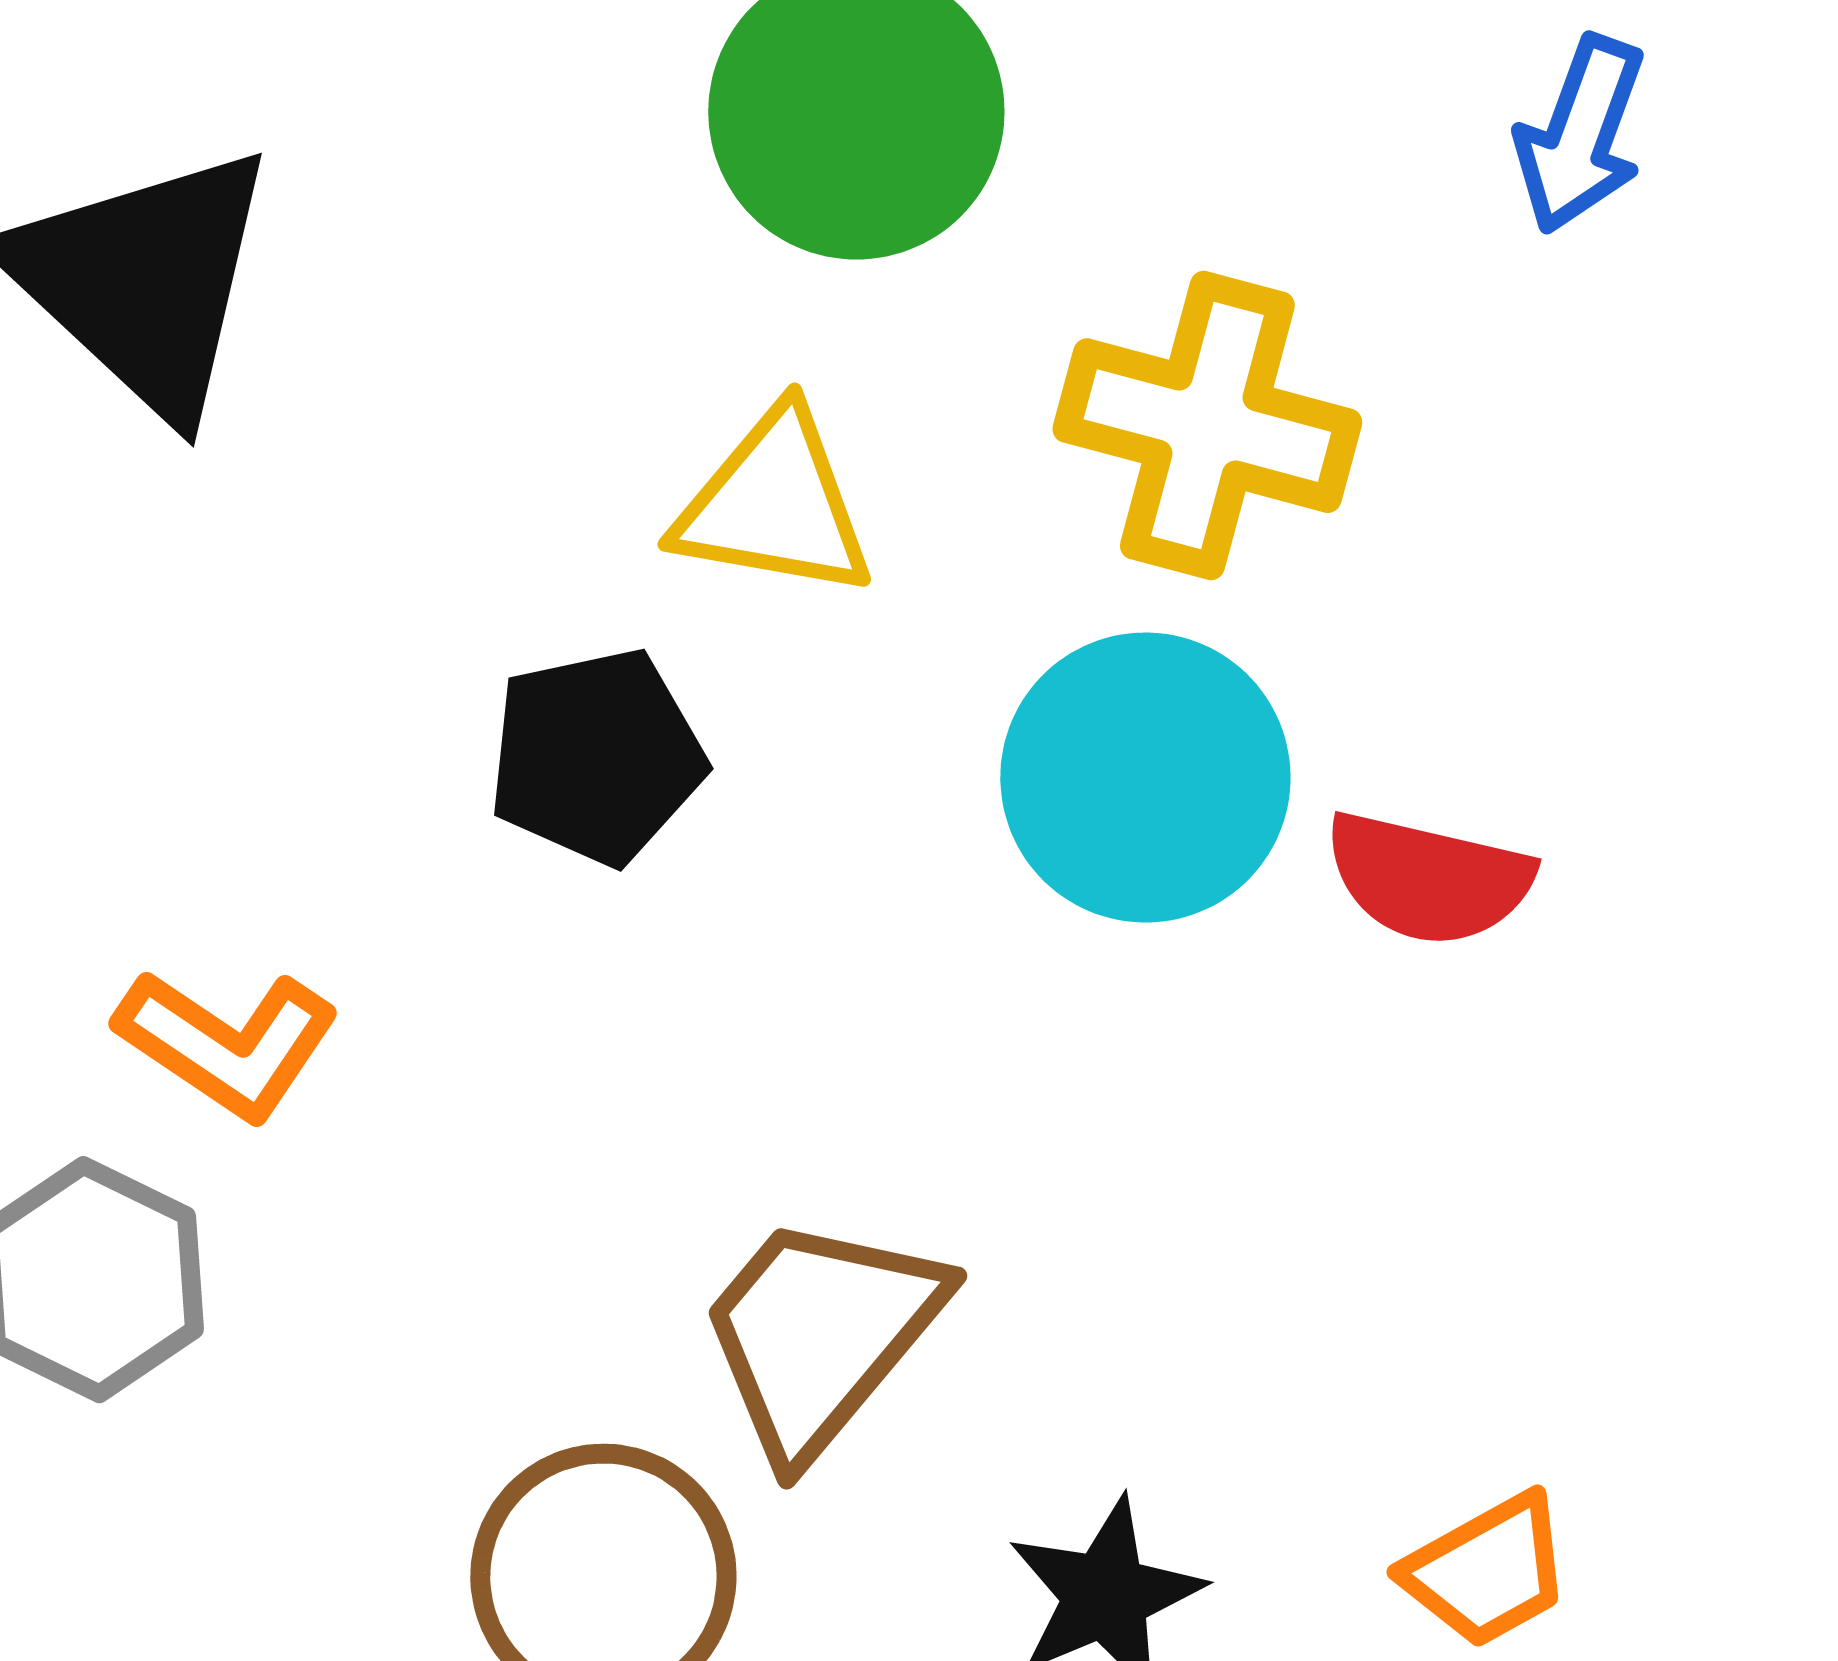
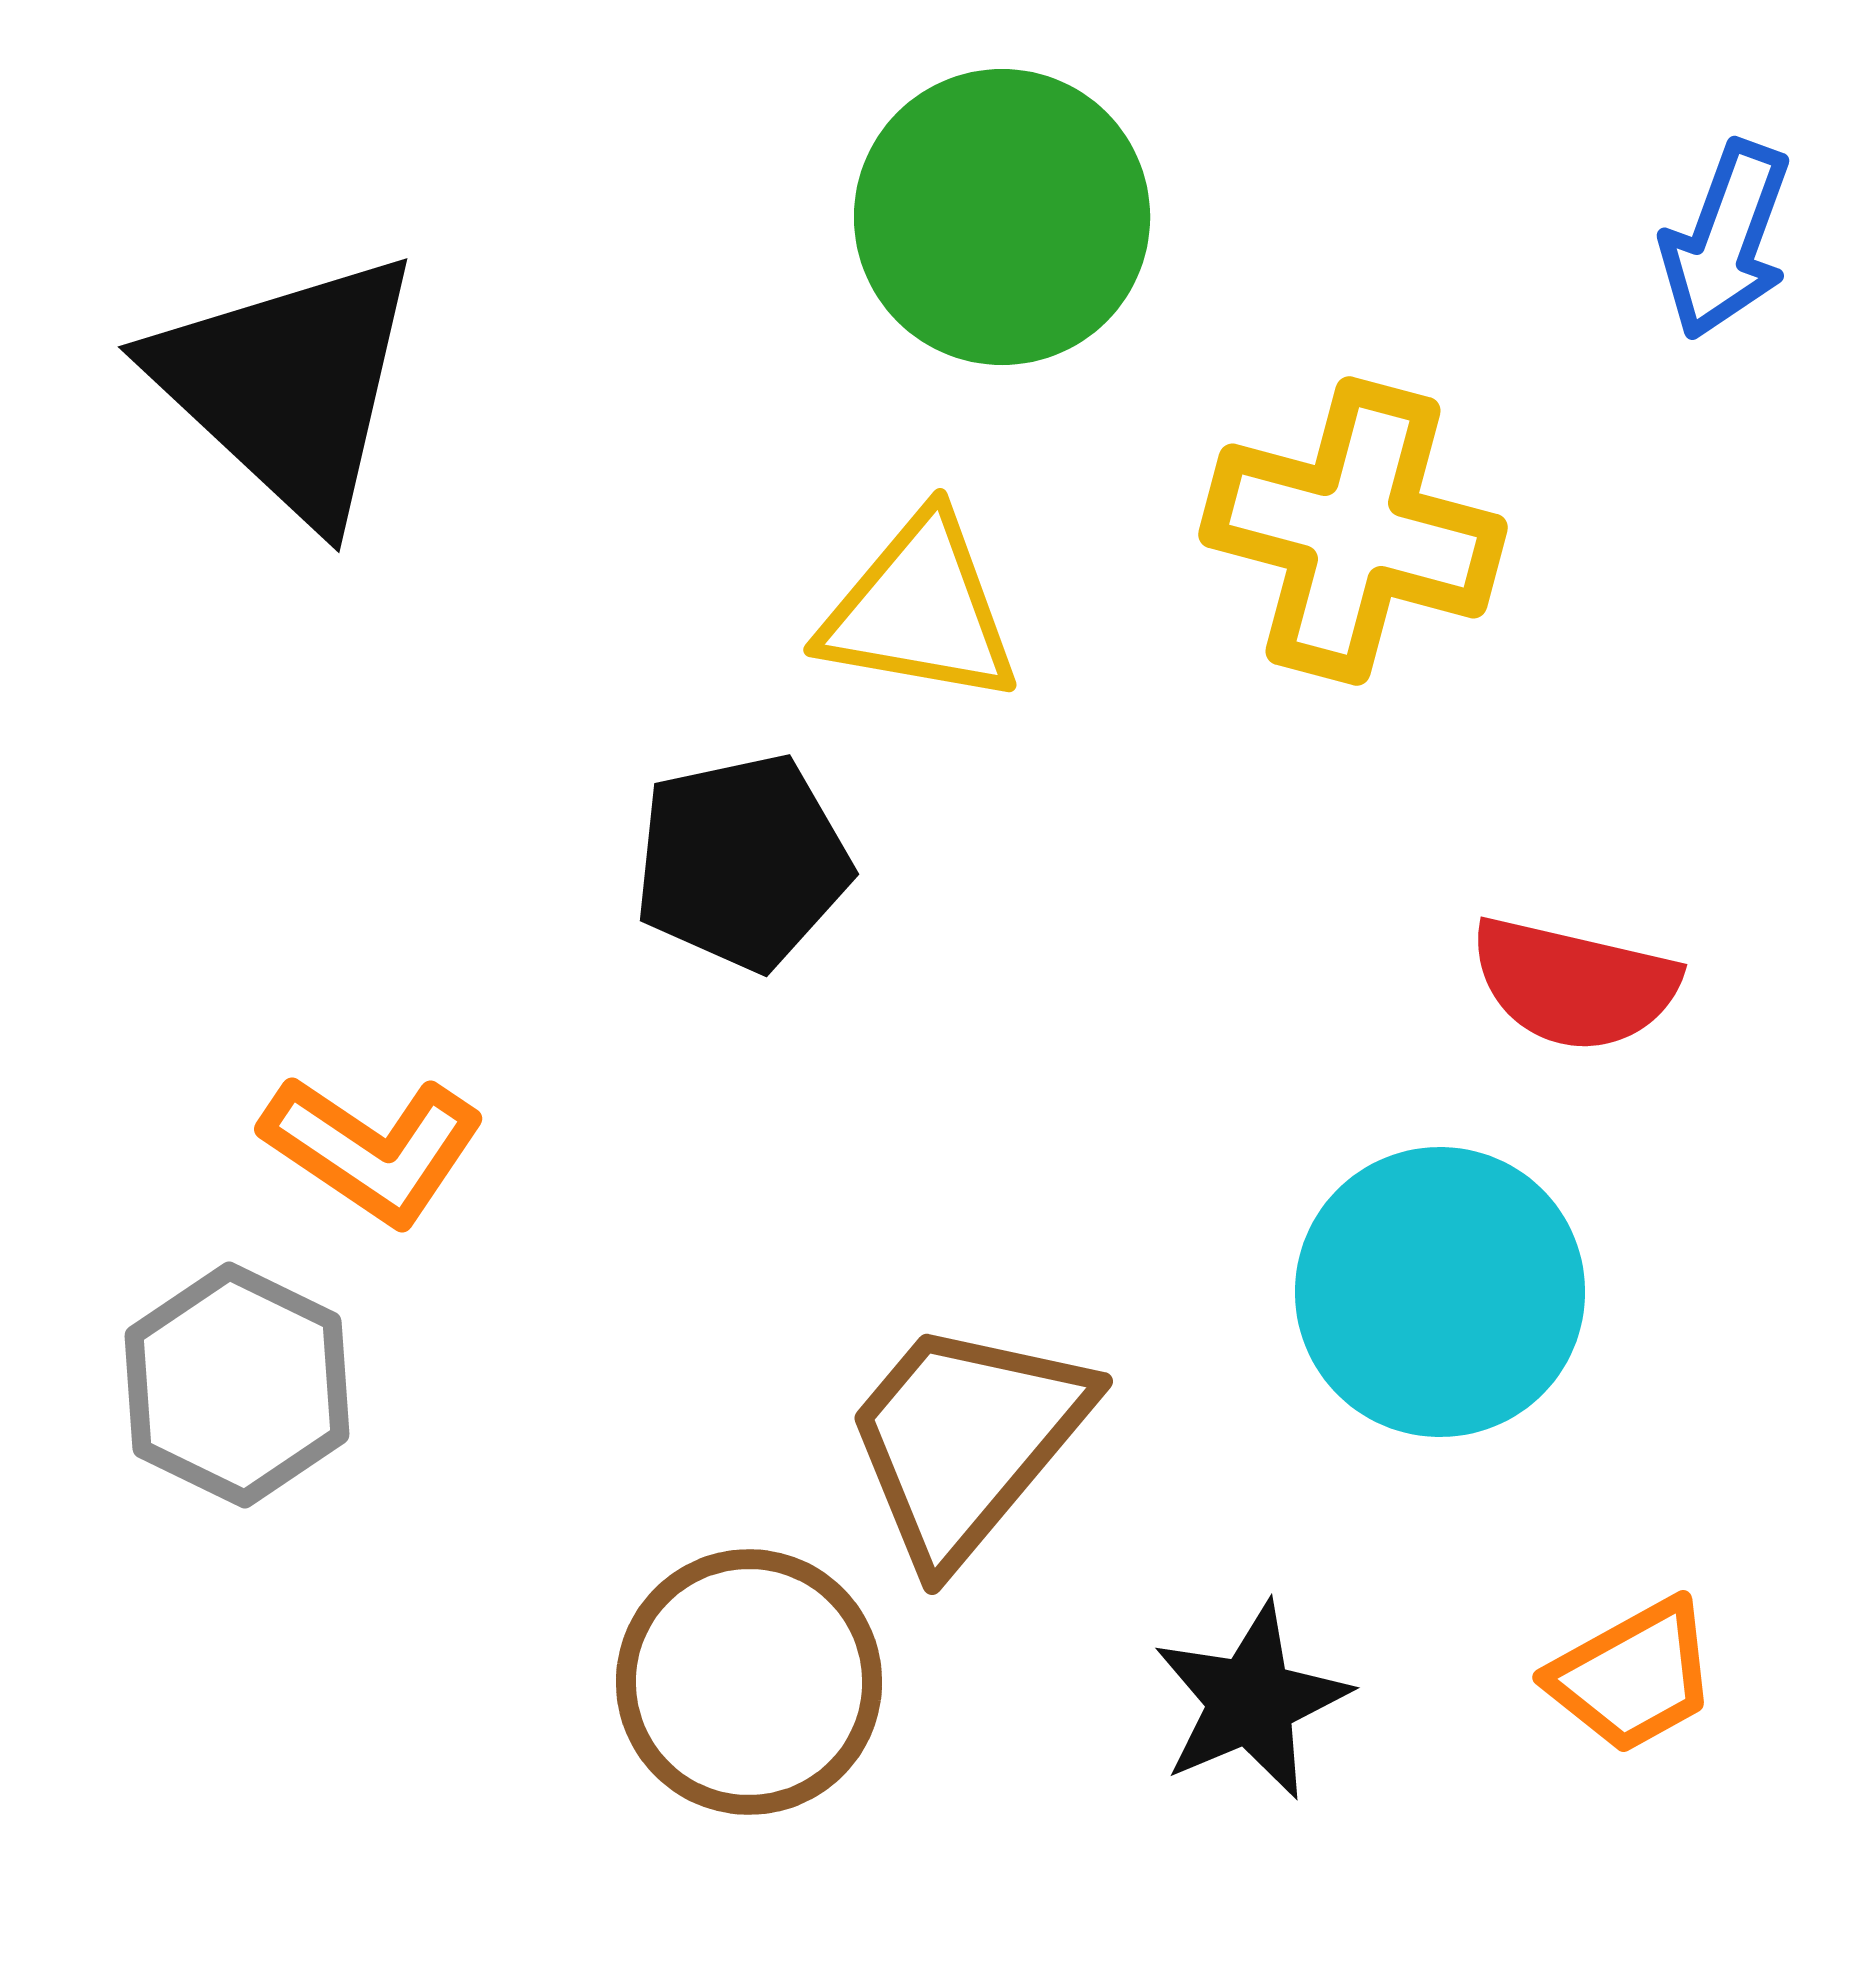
cyan circle: (1145, 778) -> (1440, 1292), moved

